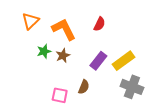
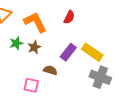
yellow rectangle: (124, 61) -> (92, 52), turned 70
brown semicircle: (84, 87) -> (50, 70), moved, turned -96

